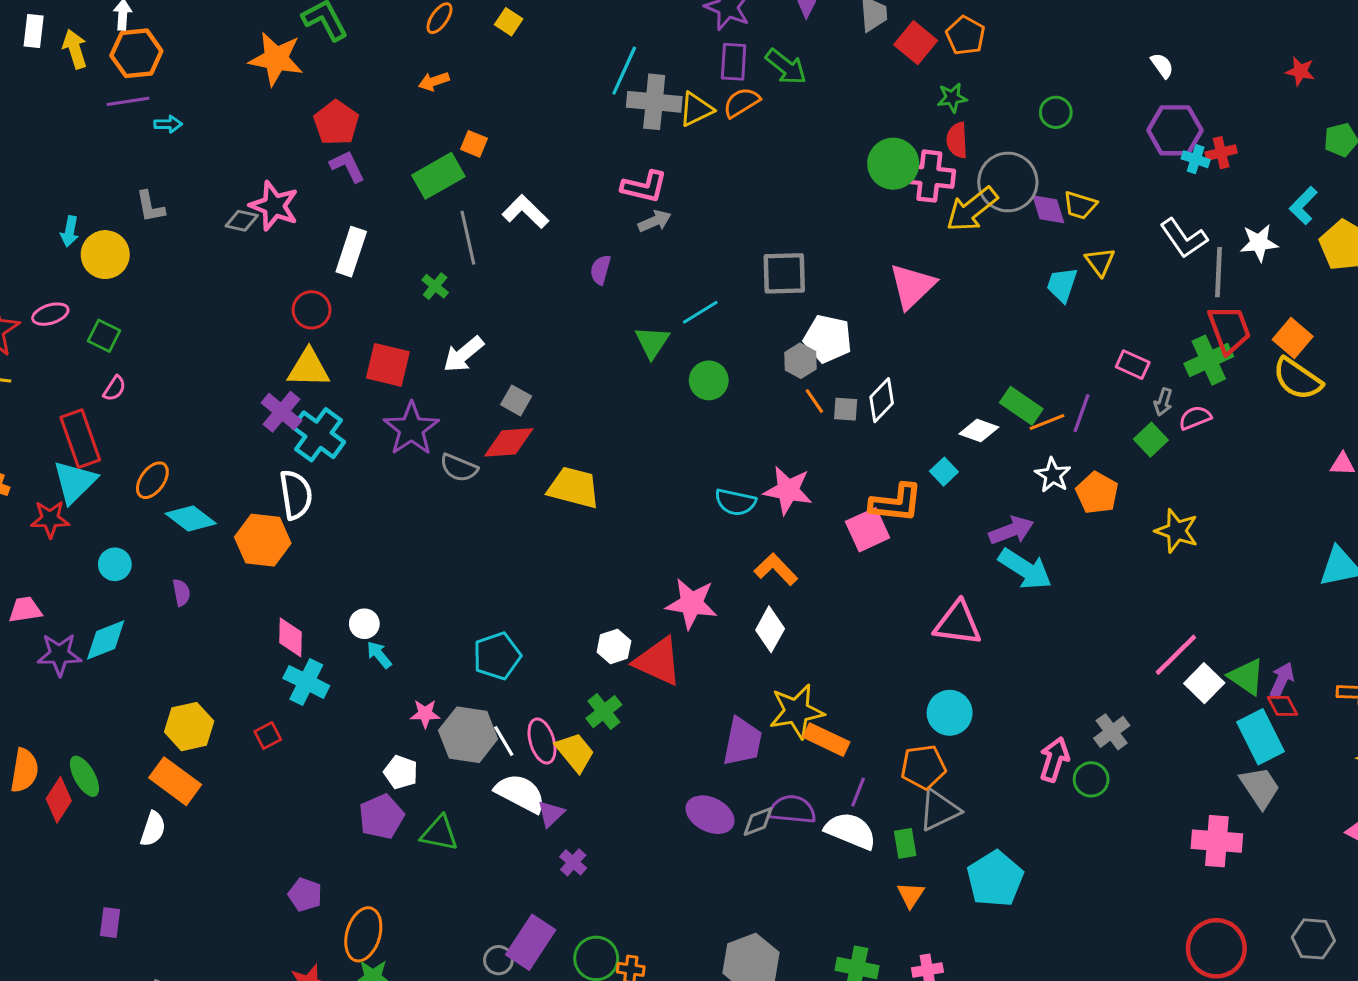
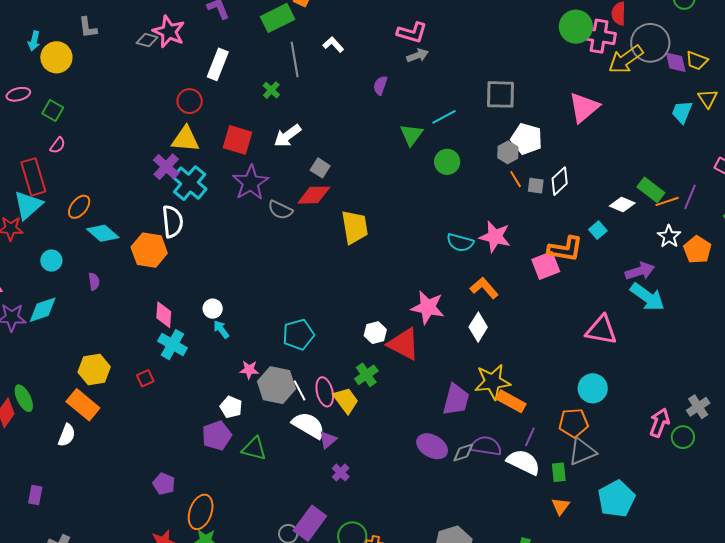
white L-shape: (525, 212) -> (333, 45), size x0.7
yellow trapezoid: (574, 488) -> (355, 227), turned 63

